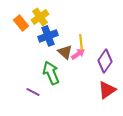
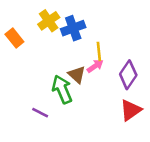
orange rectangle: (21, 23) -> (14, 38), moved
blue cross: (48, 36) -> (73, 28), moved
brown triangle: (65, 52) -> (77, 75), moved

